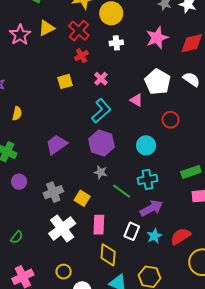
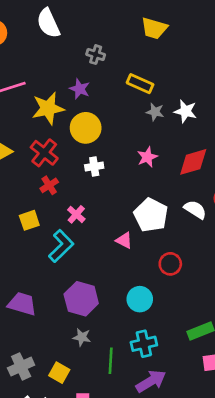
pink star: (157, 38) -> (147, 157), size x0.7
cyan L-shape: (101, 111) -> (61, 246), moved
purple trapezoid: (56, 145) -> (22, 304), turned 55
green line: (122, 191) -> (111, 361), turned 60

